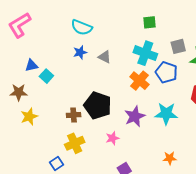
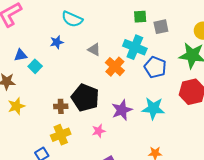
gray square: (178, 46) -> (161, 27), moved
blue star: (80, 52) -> (57, 42), moved
orange cross: (139, 81) -> (115, 67), moved

